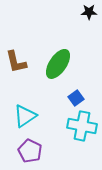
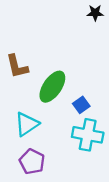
green ellipse: (58, 64) -> (52, 87), moved

